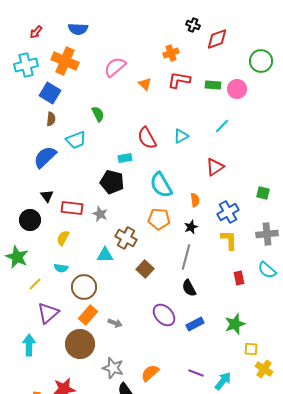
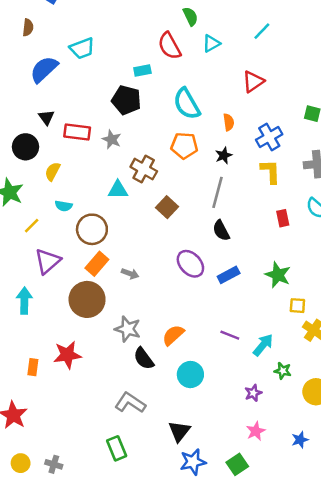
green semicircle: (98, 114) -> (190, 16), moved
brown semicircle: (51, 119) -> (28, 27), moved
yellow semicircle: (63, 238) -> (53, 171), moved
green star: (235, 324) -> (278, 275), turned -30

